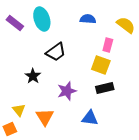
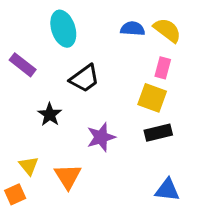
purple rectangle: (15, 23) -> (23, 65), moved
yellow semicircle: (126, 25) -> (167, 30), moved
blue triangle: (90, 118) -> (167, 190), moved

